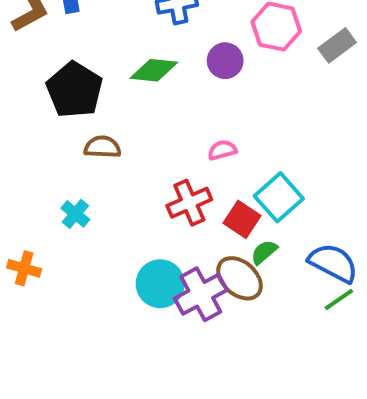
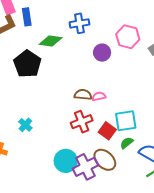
green diamond: (154, 70) -> (51, 41), moved
brown semicircle: (102, 147) -> (83, 95), moved
cyan square: (279, 197) -> (126, 121), turned 30
green semicircle: (264, 252) -> (127, 143), moved

